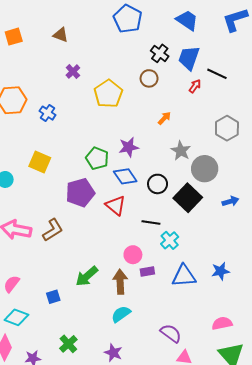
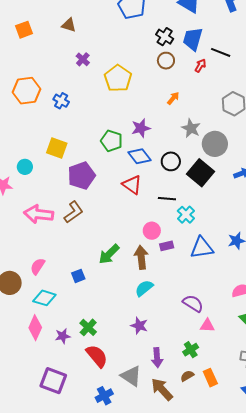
brown circle: (149, 78) -> (166, 61), moved
purple pentagon: (80, 193) -> (81, 176), moved
green cross: (68, 344) -> (88, 327), moved

